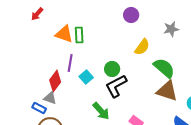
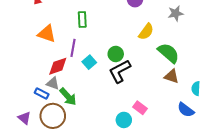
orange triangle: (64, 34) -> (47, 34), moved
red diamond: (55, 81) -> (58, 66), turned 35
brown triangle: (167, 91) -> (172, 76), size x0.7
green arrow: (101, 111) -> (68, 97), moved

